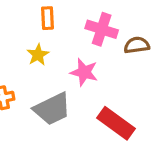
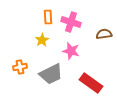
pink cross: (102, 29) -> (71, 22), moved

